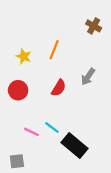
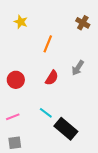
yellow star: (24, 56) -> (21, 22), moved
pink line: (32, 132) -> (13, 117), moved, turned -48

